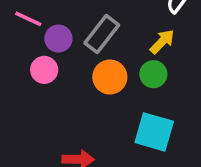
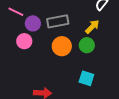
gray rectangle: (102, 34) -> (58, 21), turned 40
cyan square: (154, 132) -> (86, 78), size x0.7

